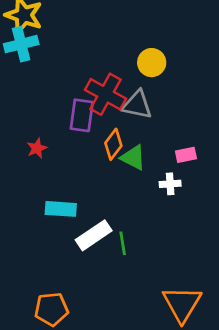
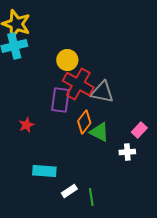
yellow circle: (152, 63) -> (67, 60), moved
pink rectangle: (186, 155) -> (139, 130), turned -35
white rectangle: (94, 235) -> (69, 191), size x0.6

